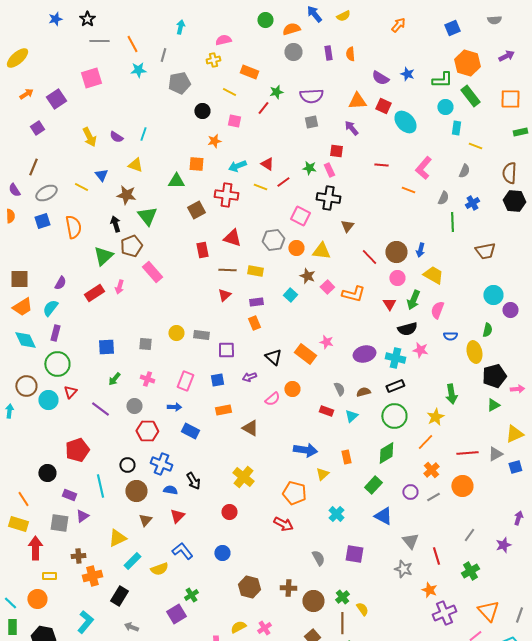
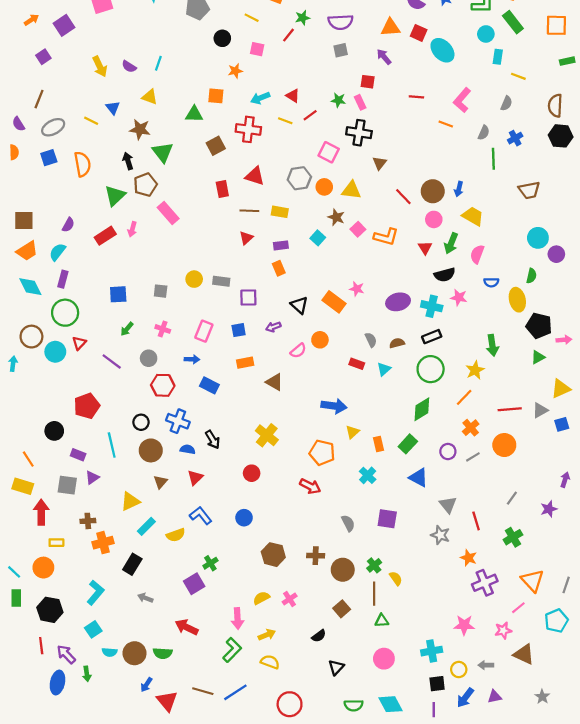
black pentagon: (494, 376) -> (539, 326), turned 30
orange rectangle: (346, 457) -> (378, 444), moved

